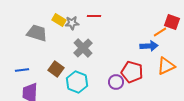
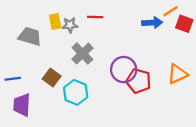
yellow rectangle: (59, 20) -> (55, 22), turned 48
orange line: (160, 32) -> (171, 11), moved
blue arrow: (149, 46) -> (152, 23), moved
purple circle: (116, 82) -> (124, 70), moved, size x1.5

